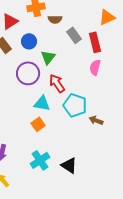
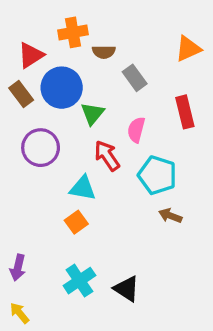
blue circle: (29, 41) -> (62, 88), size x1.6
red rectangle: (95, 42) -> (185, 112), moved
pink semicircle: (95, 67) -> (136, 130), moved
purple circle: (28, 73) -> (41, 148), moved
cyan pentagon: (75, 105) -> (157, 175), moved

